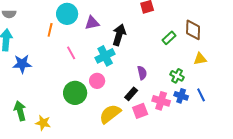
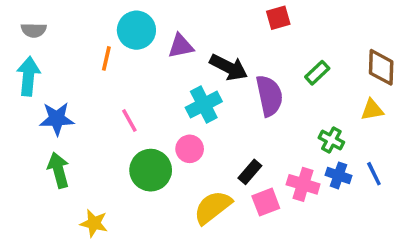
brown diamond: (193, 30) -> (381, 67), moved
black arrow: (119, 35) -> (229, 67), turned 100
pink line: (71, 53) -> (129, 121), moved
purple semicircle: (142, 73) -> (269, 96), moved, size x1.6
green arrow: (20, 111) -> (58, 170), moved

